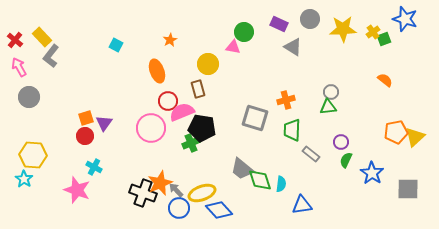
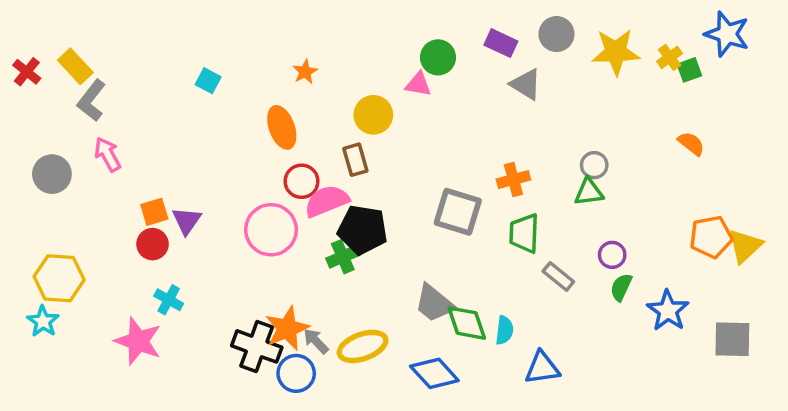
pink arrow: (19, 67) -> (108, 154), moved
blue circle: (179, 208) -> (296, 373), moved
blue diamond: (219, 210) -> (434, 373), moved

